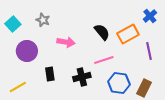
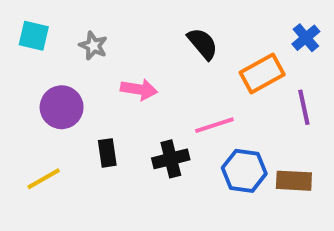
cyan square: (13, 24) -> (34, 36), moved, turned -35
black semicircle: (102, 32) -> (203, 44), moved
brown rectangle: (144, 88) -> (294, 181), turned 66

